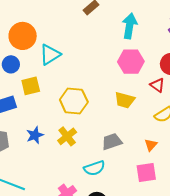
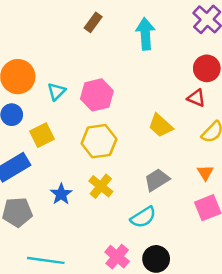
cyan triangle: (50, 55) -> (57, 91), size x0.7
pink hexagon: (131, 62) -> (97, 95), moved
yellow trapezoid: (125, 100) -> (161, 126), turned 40

